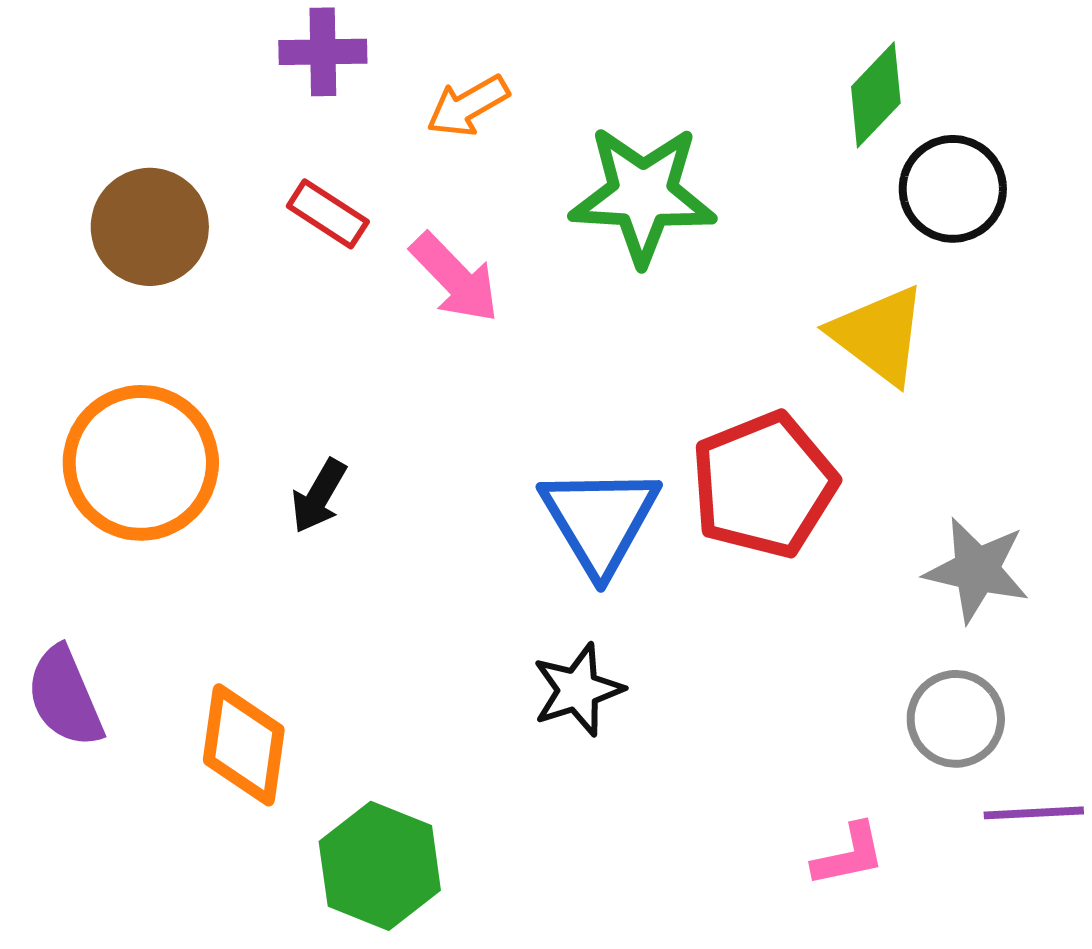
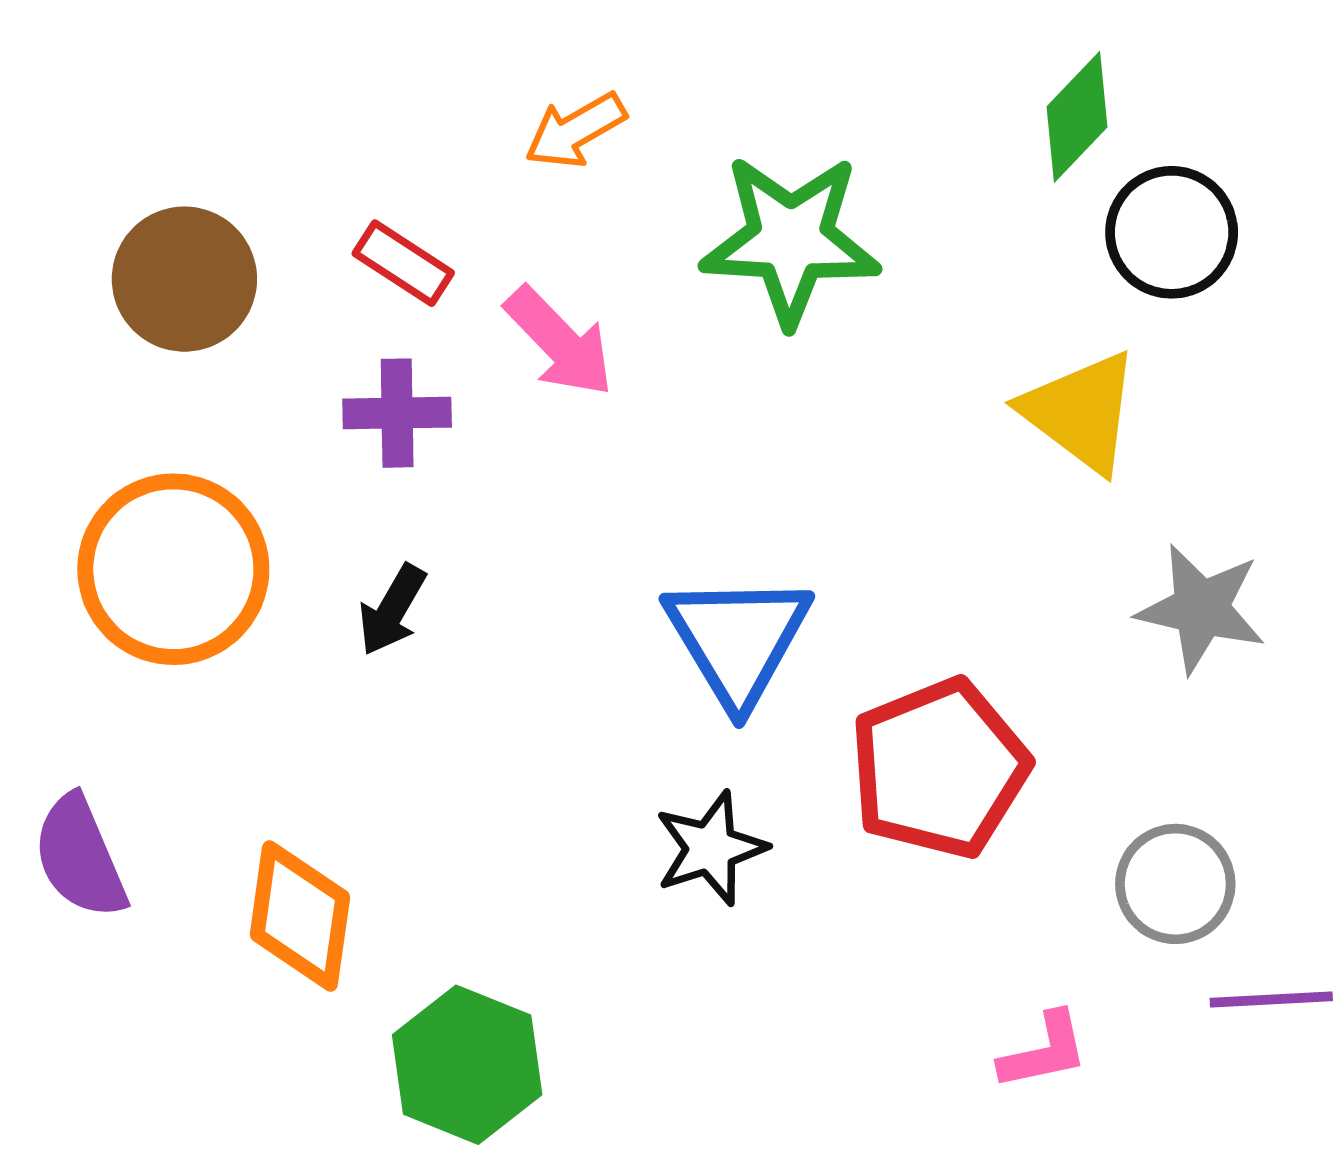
purple cross: (323, 52) -> (397, 413), moved
red pentagon: (764, 485) -> (939, 768), moved
gray star: (977, 570) -> (1201, 609), moved

